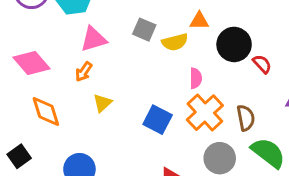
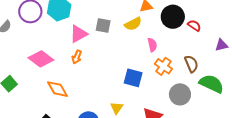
gray square: (144, 30) -> (103, 25), moved
yellow triangle: (102, 103) -> (117, 108), moved
orange cross: (205, 113) -> (163, 66), size x0.7

